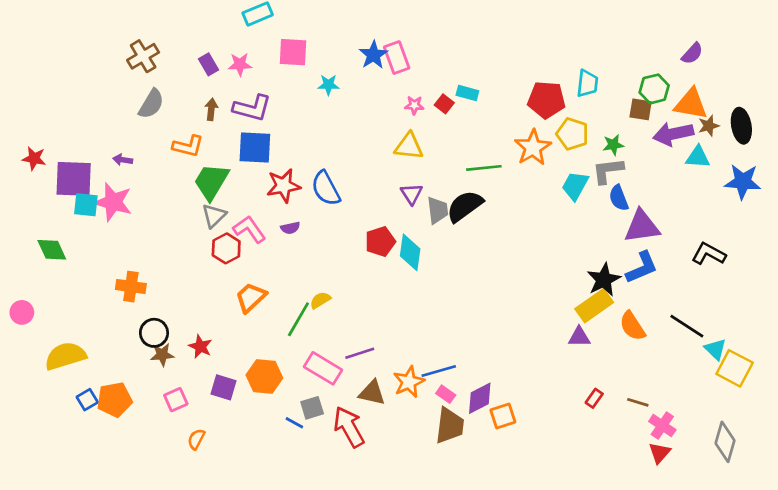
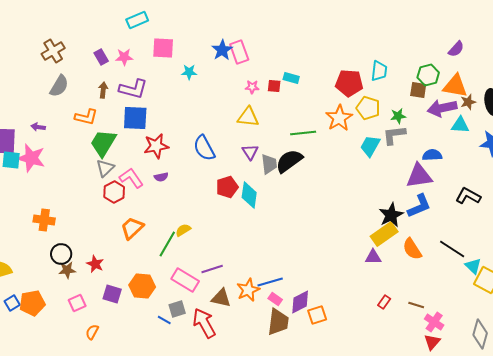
red square: (444, 104) -> (274, 86), turned -32
blue semicircle: (326, 188) -> (204, 148), moved
blue semicircle: (619, 198) -> (432, 155), moved, turned 108

